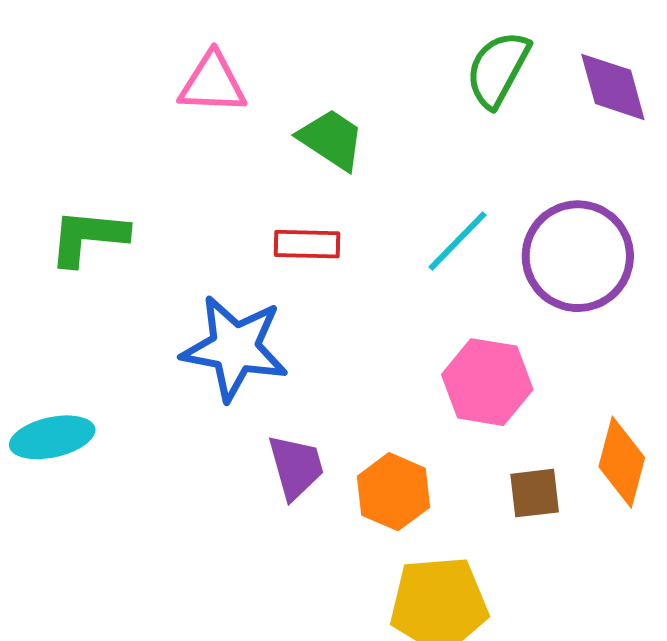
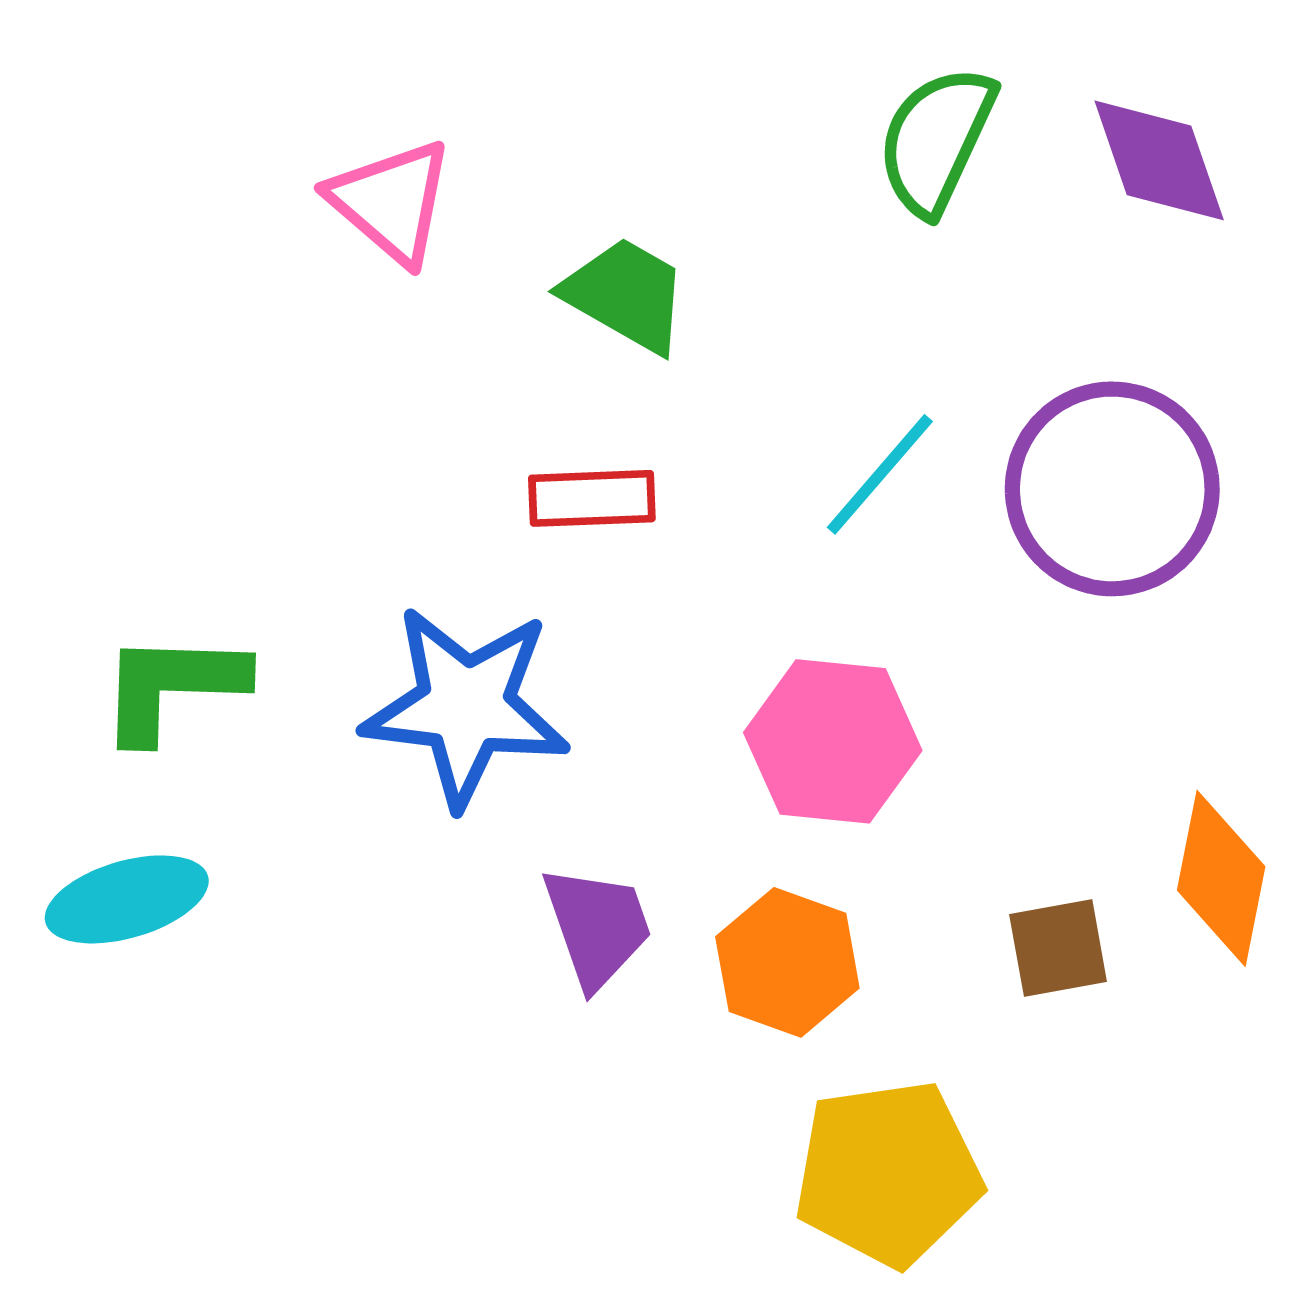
pink triangle: (212, 83) -> (391, 202), turned 42
green L-shape: (88, 237) -> (172, 686), moved
pink hexagon: (487, 382) -> (833, 741), moved

